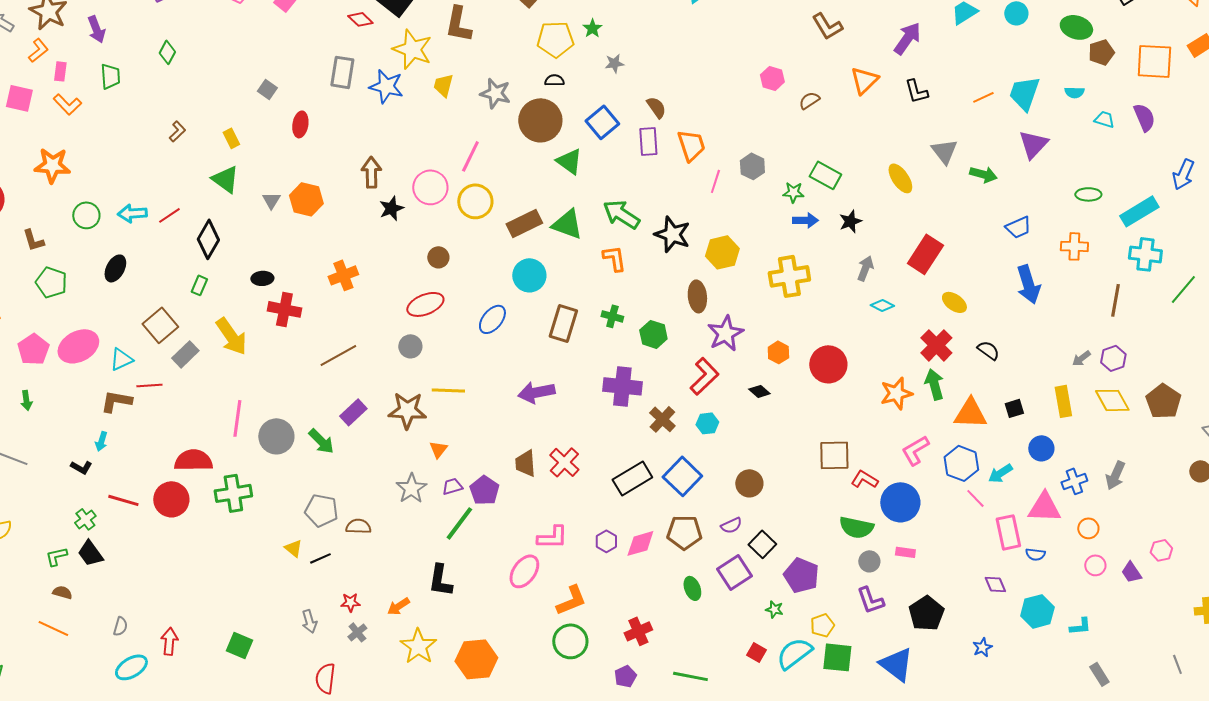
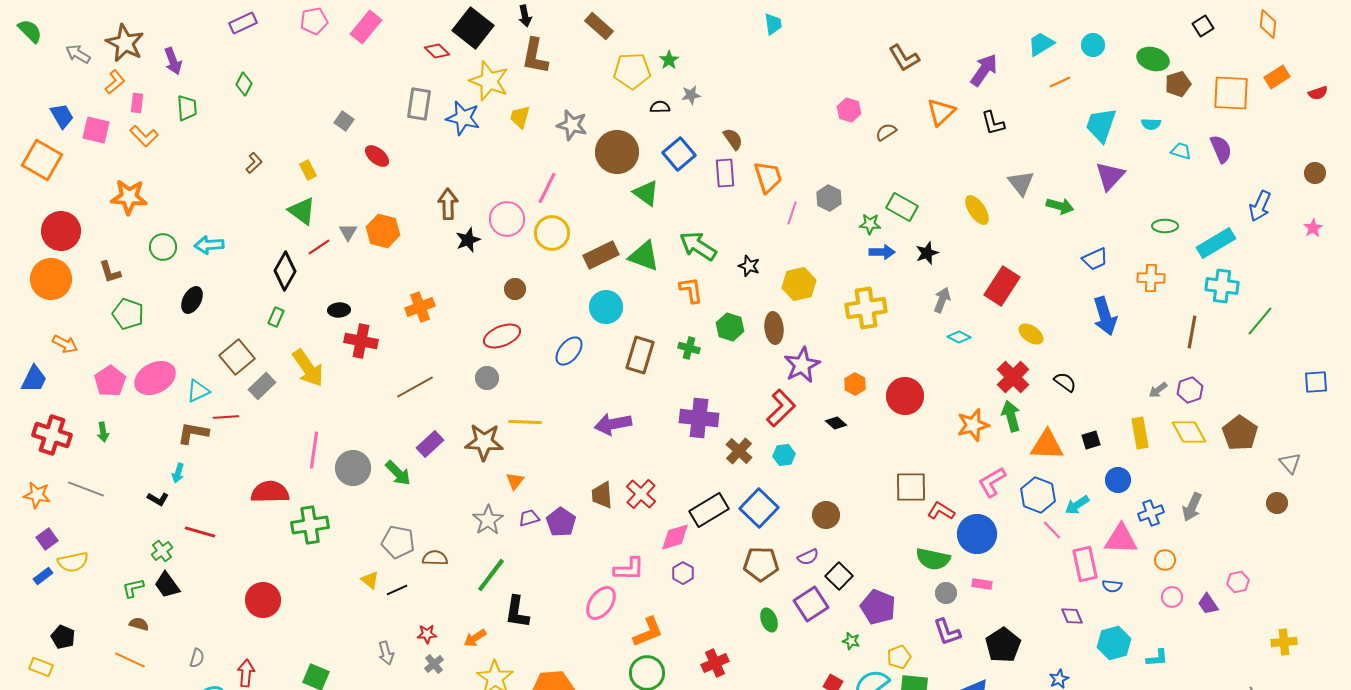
black semicircle: (554, 80) -> (660, 107), moved
orange line: (983, 97) -> (1060, 82), moved
red ellipse: (300, 124) -> (377, 156), turned -60
red line: (169, 215) -> (319, 247), moved
black star: (672, 234) -> (749, 266), size x0.6
green hexagon: (653, 334) -> (730, 327), moved
red circle: (171, 499) -> (263, 600), moved
green line: (459, 523) -> (491, 575), moved
pink diamond: (640, 543) -> (675, 537), moved

